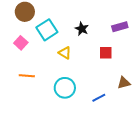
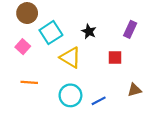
purple rectangle: (120, 27) -> (130, 29), turned -49
yellow triangle: (65, 53) -> (70, 57), size x1.5
blue line: (99, 98) -> (99, 101), moved

